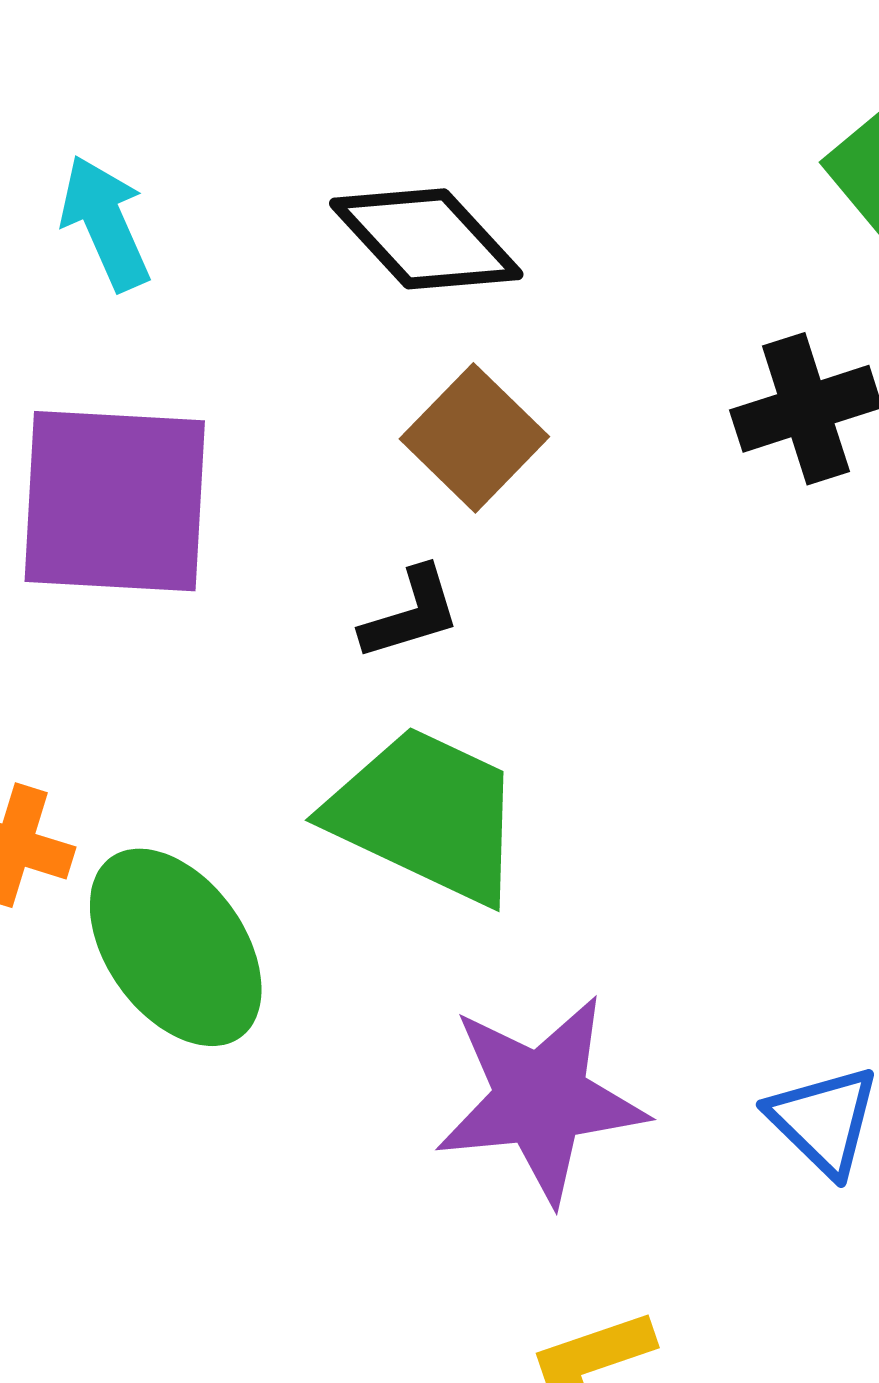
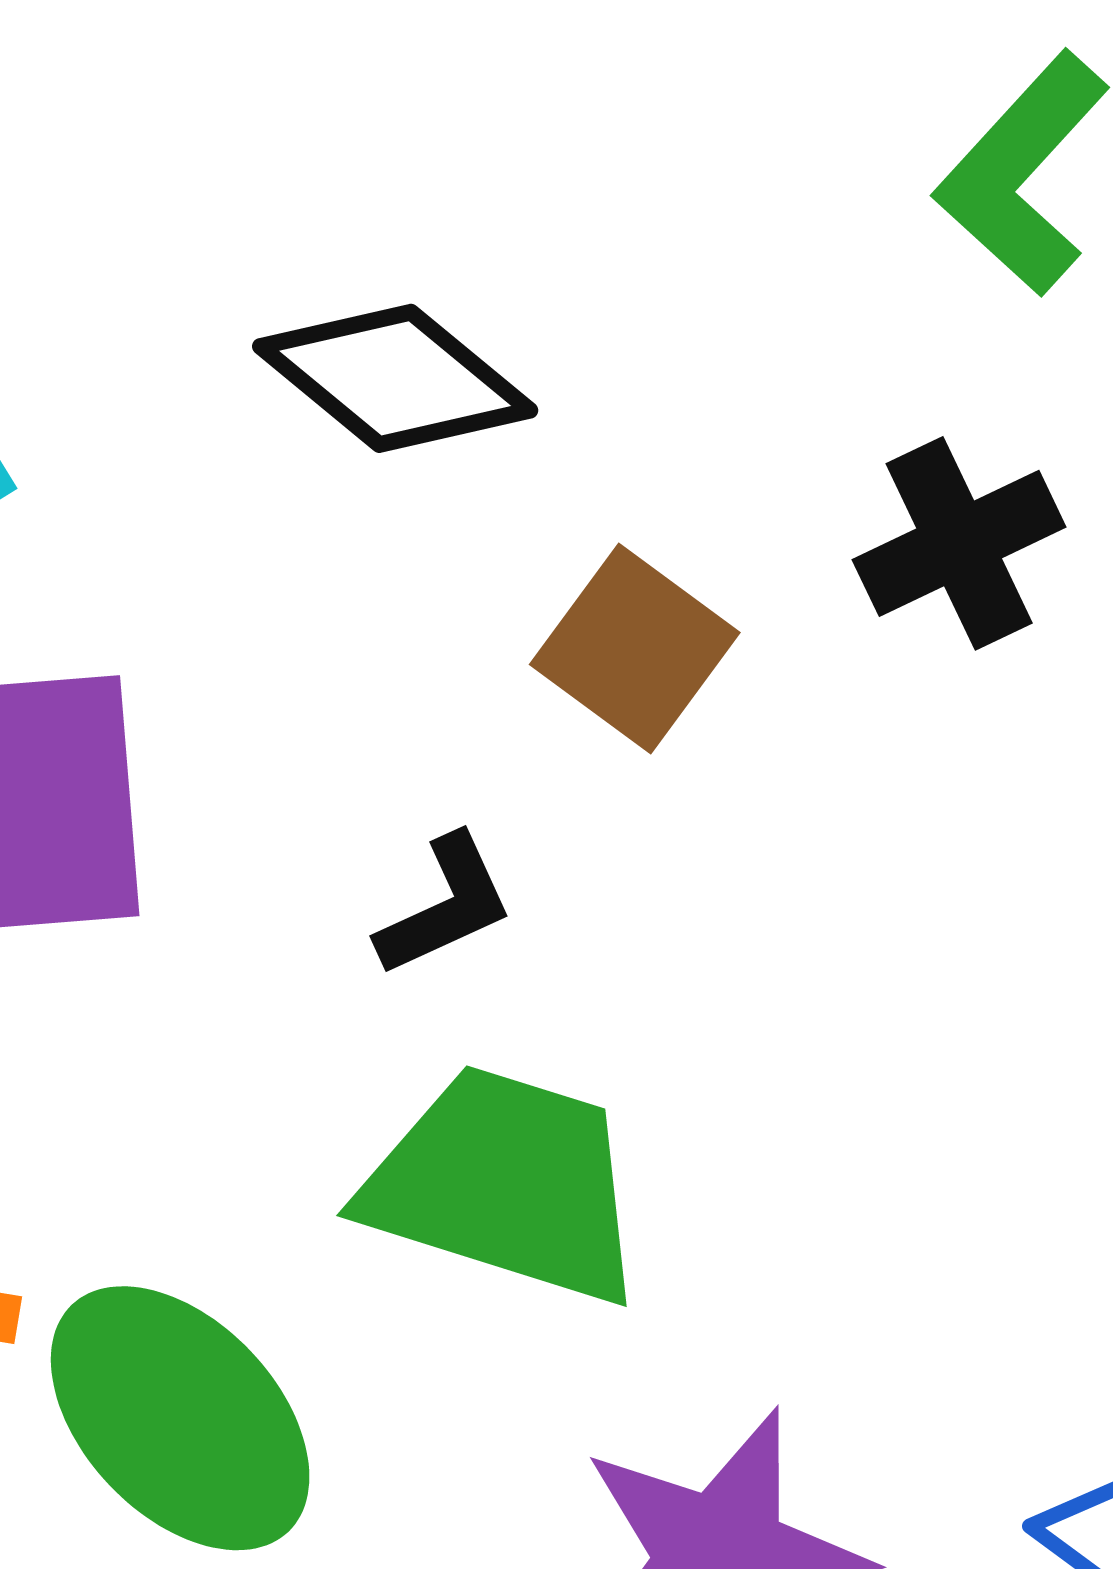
brown square: (474, 438) -> (635, 649), moved

